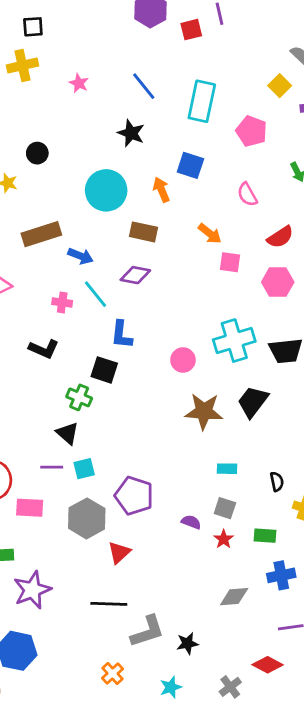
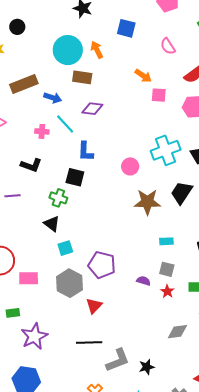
orange arrow: (161, 190) -> (97, 50), moved
brown rectangle: (143, 232) -> (82, 77), moved
purple line: (52, 467) -> (12, 196), moved

